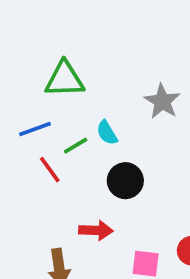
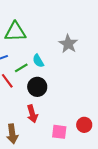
black circle: (125, 181) -> (37, 87), moved
red arrow: (96, 230) -> (32, 114), turned 72

